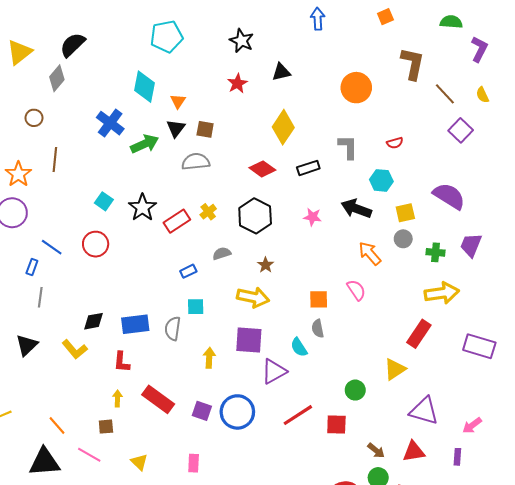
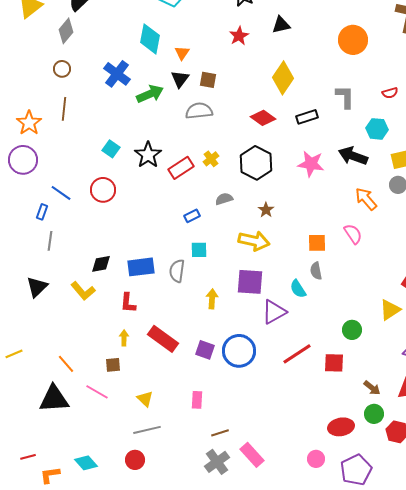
brown circle: (34, 118) -> (62, 69), moved
pink star: (312, 217) -> (311, 164), size x1.5

